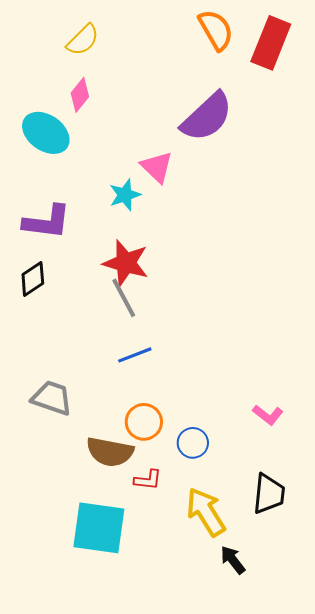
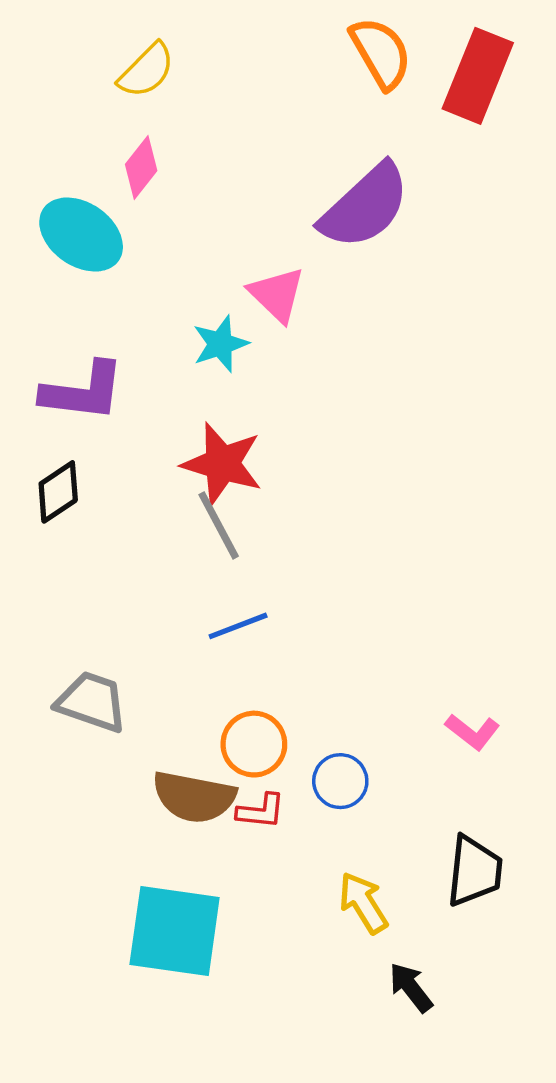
red L-shape: (148, 480) -> (261, 811), moved
yellow arrow: (206, 512) -> (363, 903), size x0.7

